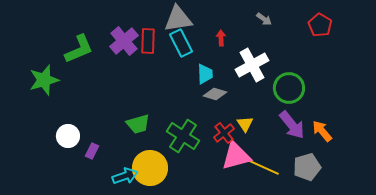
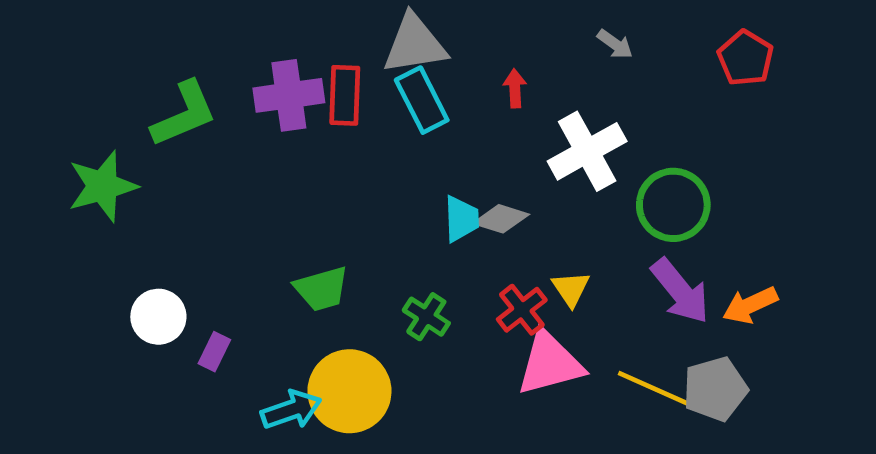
purple cross: (124, 41) -> (289, 95), turned 32
cyan trapezoid: (205, 74) -> (461, 219), moved
orange arrow: (322, 131) -> (750, 305), turned -75
green cross: (183, 136) -> (426, 317), size x0.6
yellow line: (263, 167) -> (655, 389), moved

